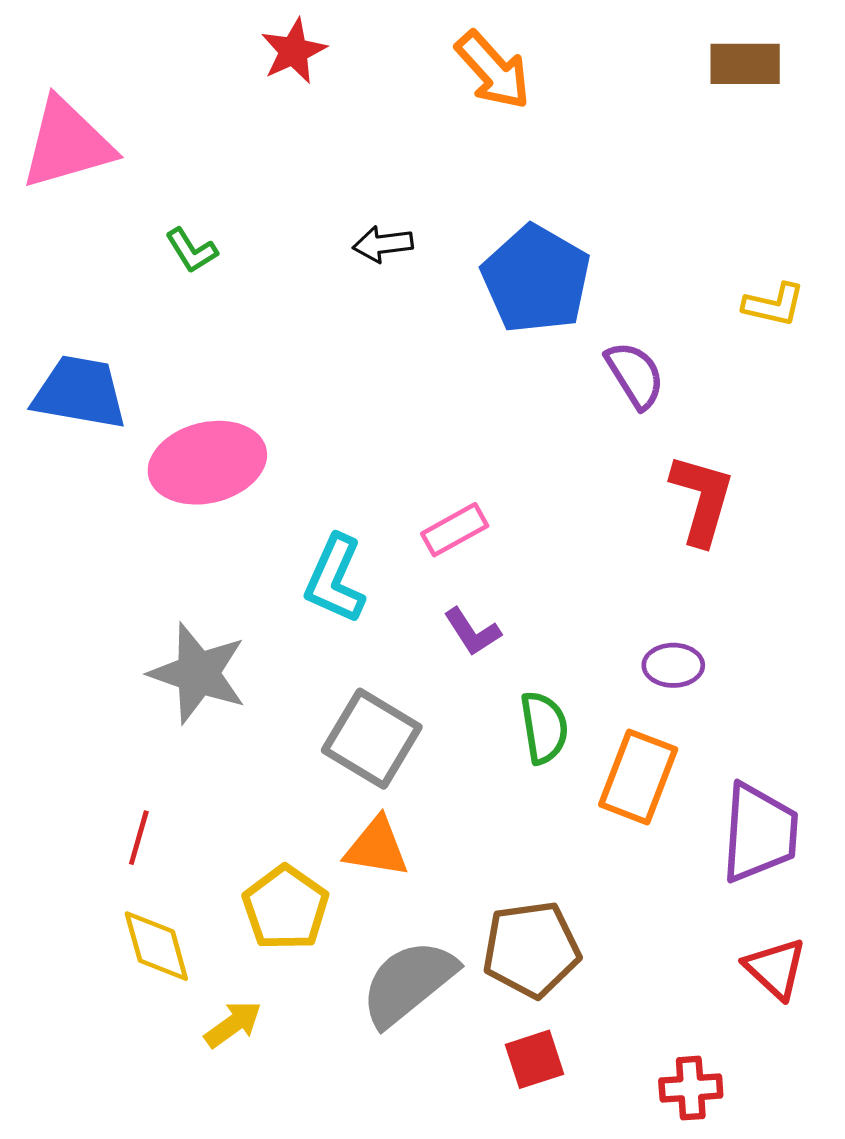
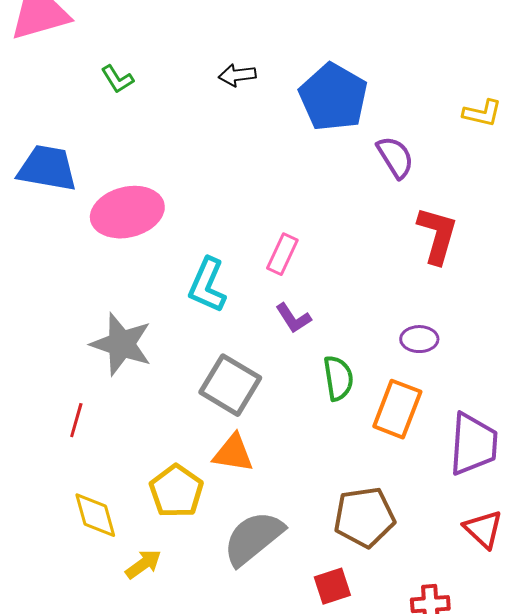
pink rectangle: (455, 530) -> (282, 254), turned -36
red line: (139, 838) -> (76, 420), moved
brown pentagon: (531, 949) -> (364, 517), moved

